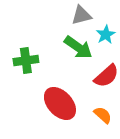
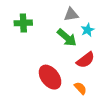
green cross: (26, 61) -> (23, 23), moved

